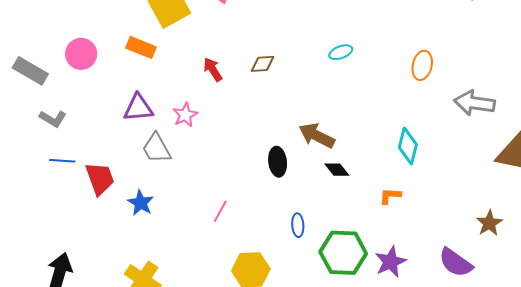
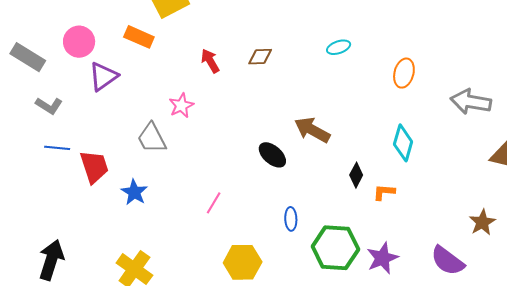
orange ellipse: (422, 65) -> (404, 73), moved
purple triangle: (138, 108) -> (103, 76), moved, turned -32
black ellipse: (278, 162) -> (272, 155), turned -44
black diamond: (337, 170) -> (356, 175), moved, turned 65

